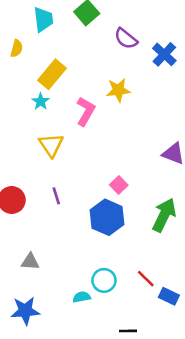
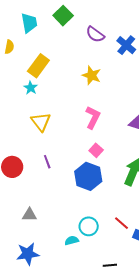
yellow star: (118, 90) -> (92, 75), turned 30
pink L-shape: (86, 111) -> (93, 117), moved

